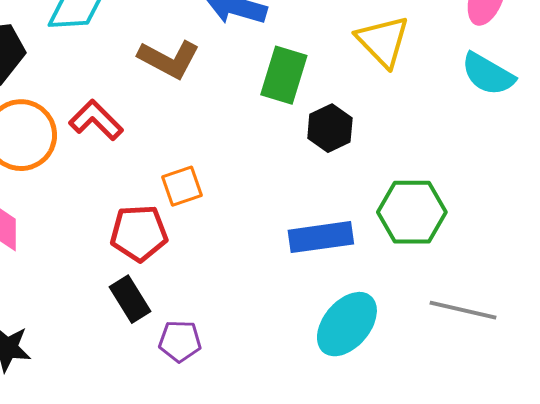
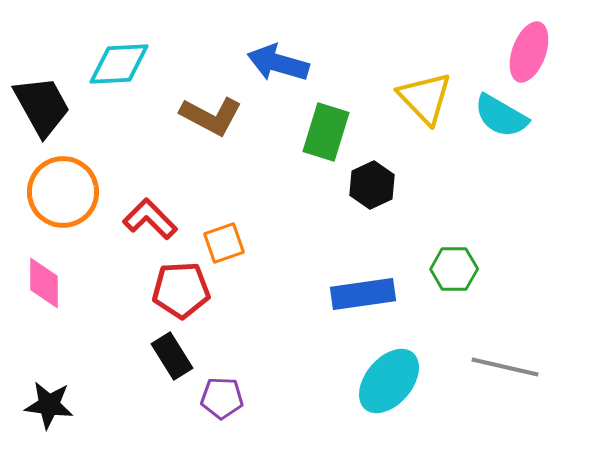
cyan semicircle: (488, 74) -> (501, 116), moved
red L-shape: (96, 120) -> (150, 219), moved
green hexagon: (412, 212) -> (454, 269), size x0.7

